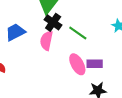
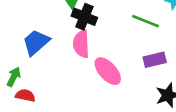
green line: (78, 33) -> (145, 21), moved
pink ellipse: (77, 64) -> (108, 71), moved

